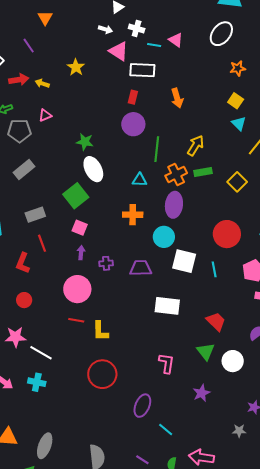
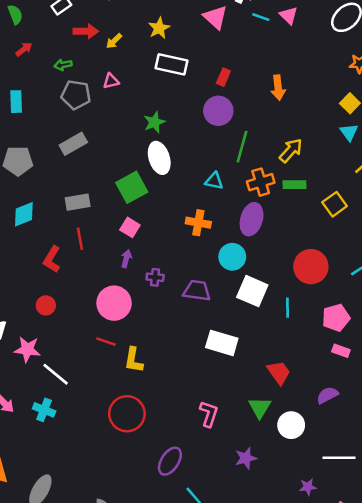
white rectangle: (142, 70) -> (171, 64), moved
yellow arrow: (42, 83) -> (114, 41), turned -72
green star: (85, 142) -> (154, 122), turned 30

